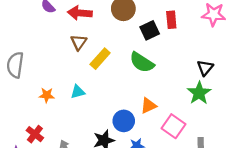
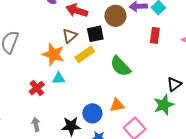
black square: (150, 30) -> (95, 34), moved
orange star: (47, 95) -> (53, 54), moved, size x1.6
red cross: (35, 134) -> (37, 88), moved

